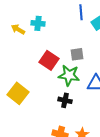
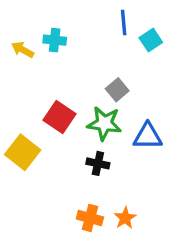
gray square: (77, 54) -> (117, 90), turned -32
red square: (49, 60) -> (59, 117), moved

